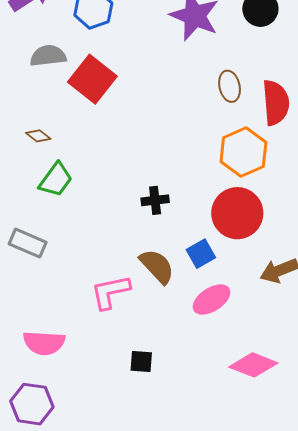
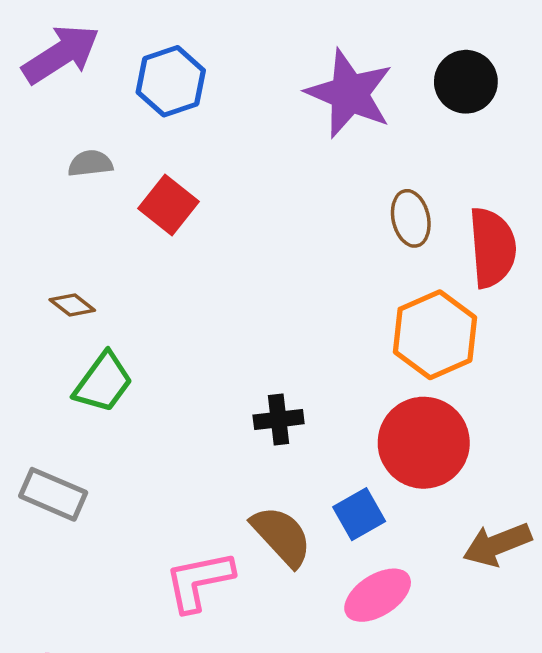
gray semicircle: (48, 56) -> (90, 163), size x0.7
red square: (92, 79) -> (168, 205), size x0.7

